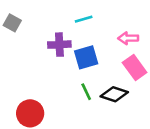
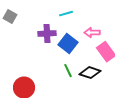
pink arrow: (128, 38) -> (92, 33), moved
blue square: (86, 57) -> (68, 44), turned -36

